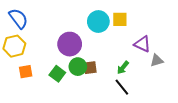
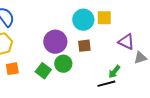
brown square: (90, 68) -> (84, 46), moved
green arrow: (123, 68) -> (114, 72), moved
black line: (122, 87) -> (106, 84), turned -66

